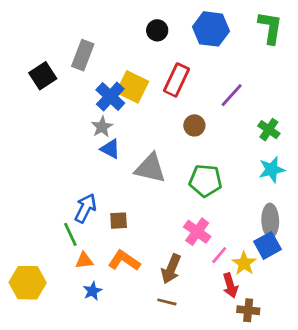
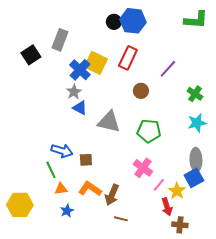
green L-shape: (270, 28) -> (196, 20), turned 85
blue hexagon: (211, 29) -> (133, 21), moved
blue arrow: (85, 208) -> (62, 151), turned 80
brown arrow: (171, 269) -> (112, 195), moved

